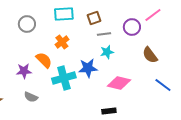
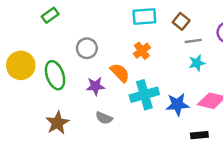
brown square: (94, 18) -> (181, 21), turned -32
gray circle: (27, 24) -> (87, 48), moved
blue star: (88, 68) -> (177, 105), moved

